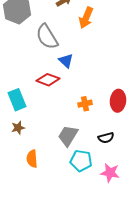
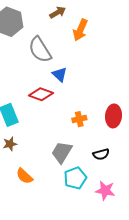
orange semicircle: (32, 159) -> (24, 176), turned -42
cyan pentagon: (81, 161) -> (75, 178), turned -30

